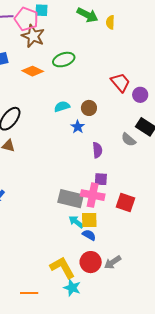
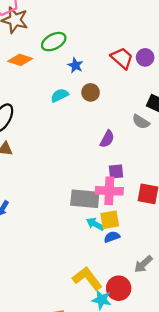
purple circle: (140, 95) -> (145, 57), moved
blue star: (78, 127) -> (75, 65), moved
purple semicircle: (97, 150) -> (107, 139), turned 42
blue semicircle: (89, 235) -> (112, 237), turned -40
red circle: (91, 262) -> (119, 288), moved

